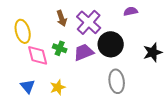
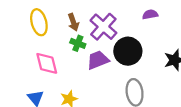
yellow ellipse: (23, 31) -> (39, 22), moved
green cross: (60, 48) -> (78, 43), moved

